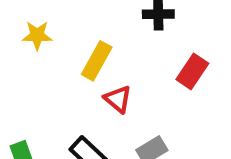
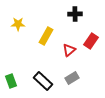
red triangle: (118, 99) -> (69, 50), moved, turned 40

